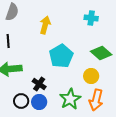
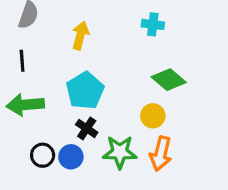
cyan pentagon: (61, 56) -> (85, 91), moved
black cross: (39, 84) -> (87, 128), moved
green star: (70, 99) -> (120, 152), turned 30

